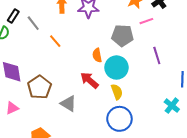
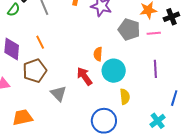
gray pentagon: (122, 36) -> (129, 29), moved
orange line: (55, 41) -> (40, 42), moved
yellow semicircle: (117, 92) -> (125, 97), moved

